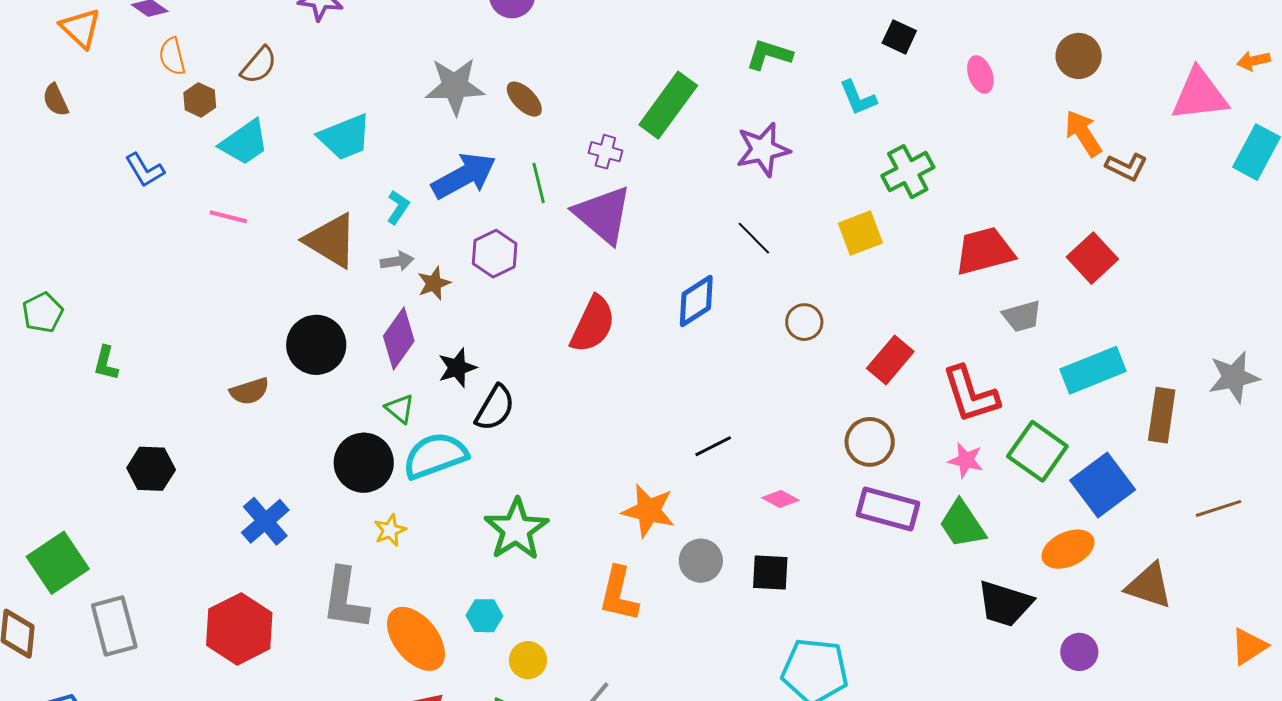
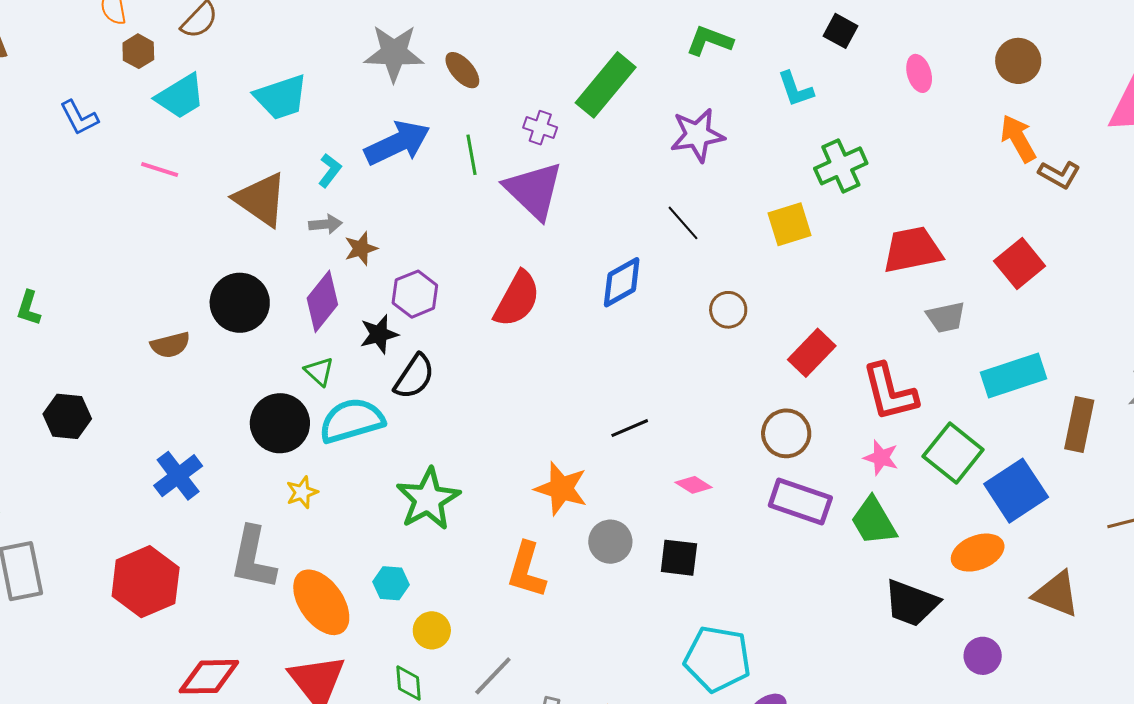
purple hexagon: (495, 254) -> (415, 294), moved

